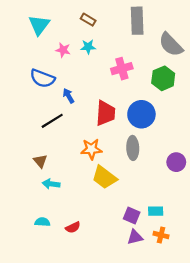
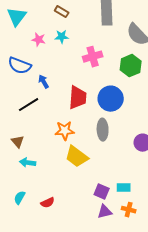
cyan semicircle: (42, 222) -> (20, 198), turned -64

